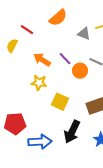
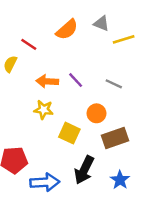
gray triangle: (84, 34) -> (101, 23), moved
orange arrow: (42, 60) -> (47, 81), turned -30
orange circle: (80, 71) -> (96, 113), moved

